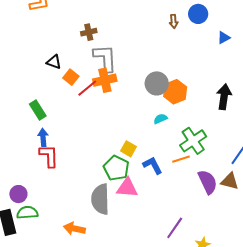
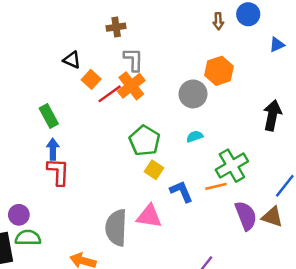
gray L-shape: (105, 58) -> (134, 60), size x0.7
orange cross: (105, 80) -> (131, 86), turned -30
orange hexagon: (175, 92) -> (219, 71), moved
green pentagon: (116, 168) -> (145, 141), moved

